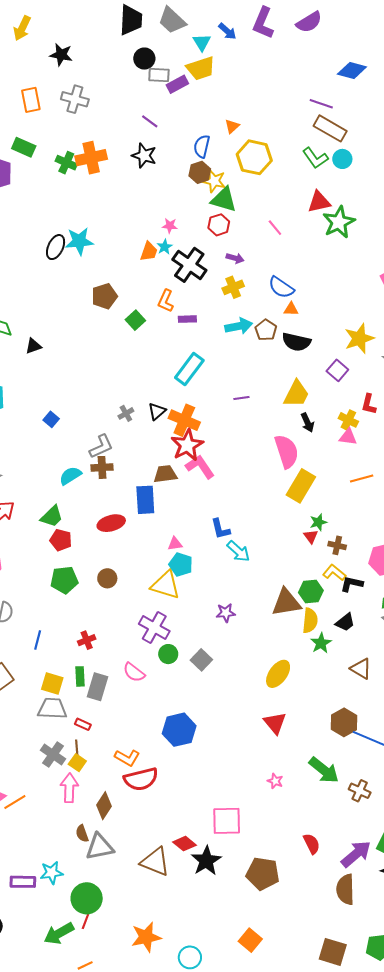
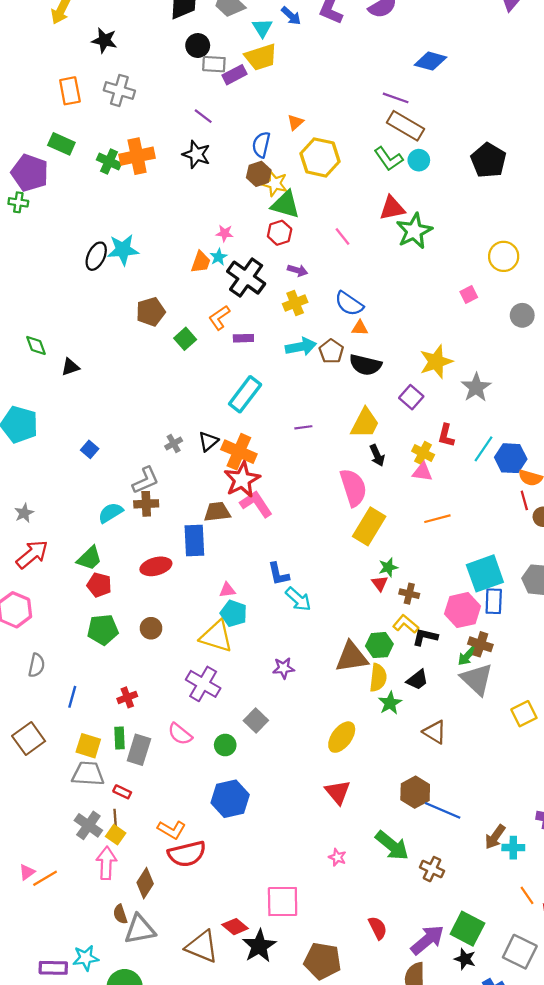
orange L-shape: (166, 301) -> (219, 318), turned 30
green circle: (168, 654) -> (225, 745), moved

